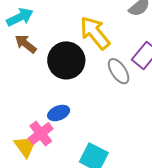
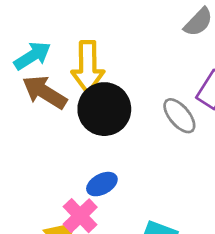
yellow arrow: (95, 33) -> (88, 67), moved, turned -135
brown arrow: (26, 44) -> (45, 92), size x1.4

